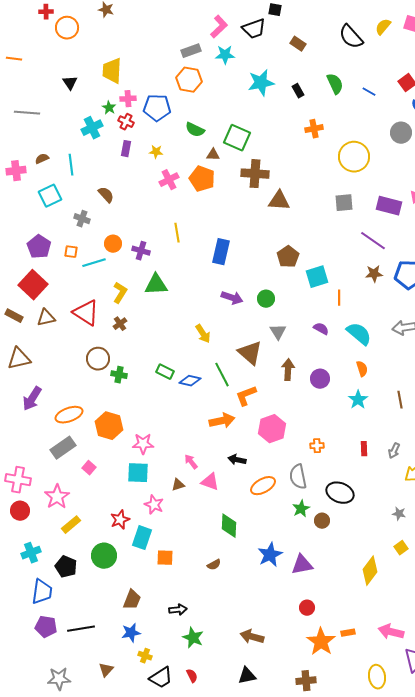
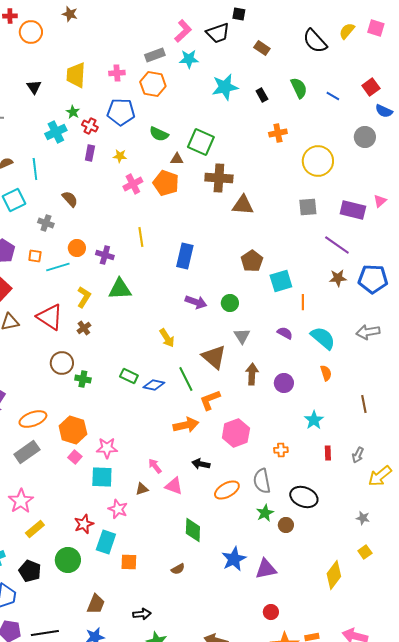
pink cross: (128, 99) -> (117, 73), moved
cyan star: (358, 400) -> (314, 420), moved
pink square: (89, 468) -> (75, 457), moved

